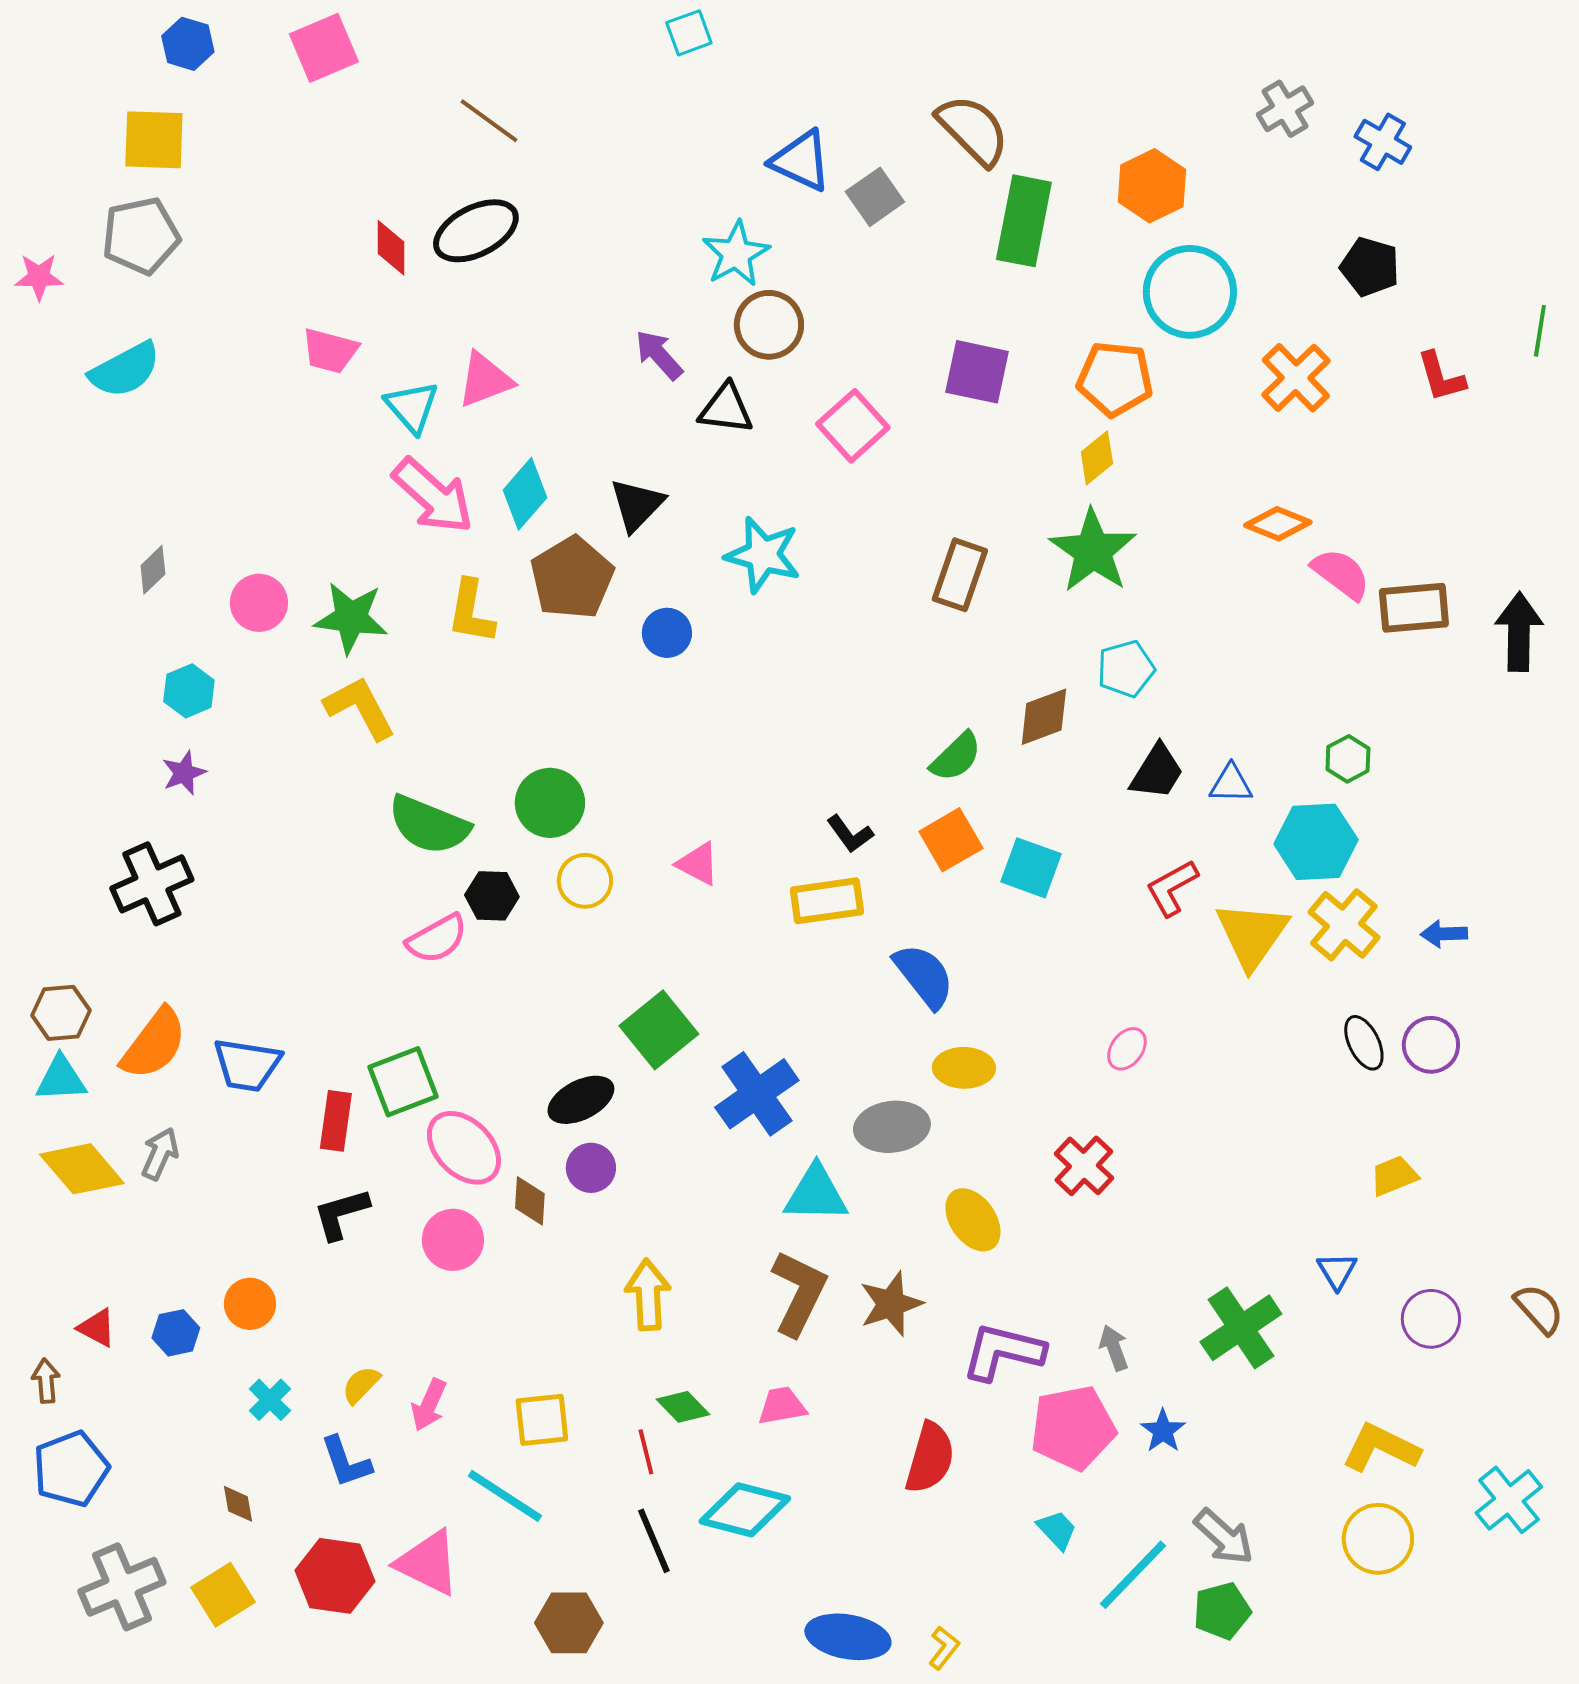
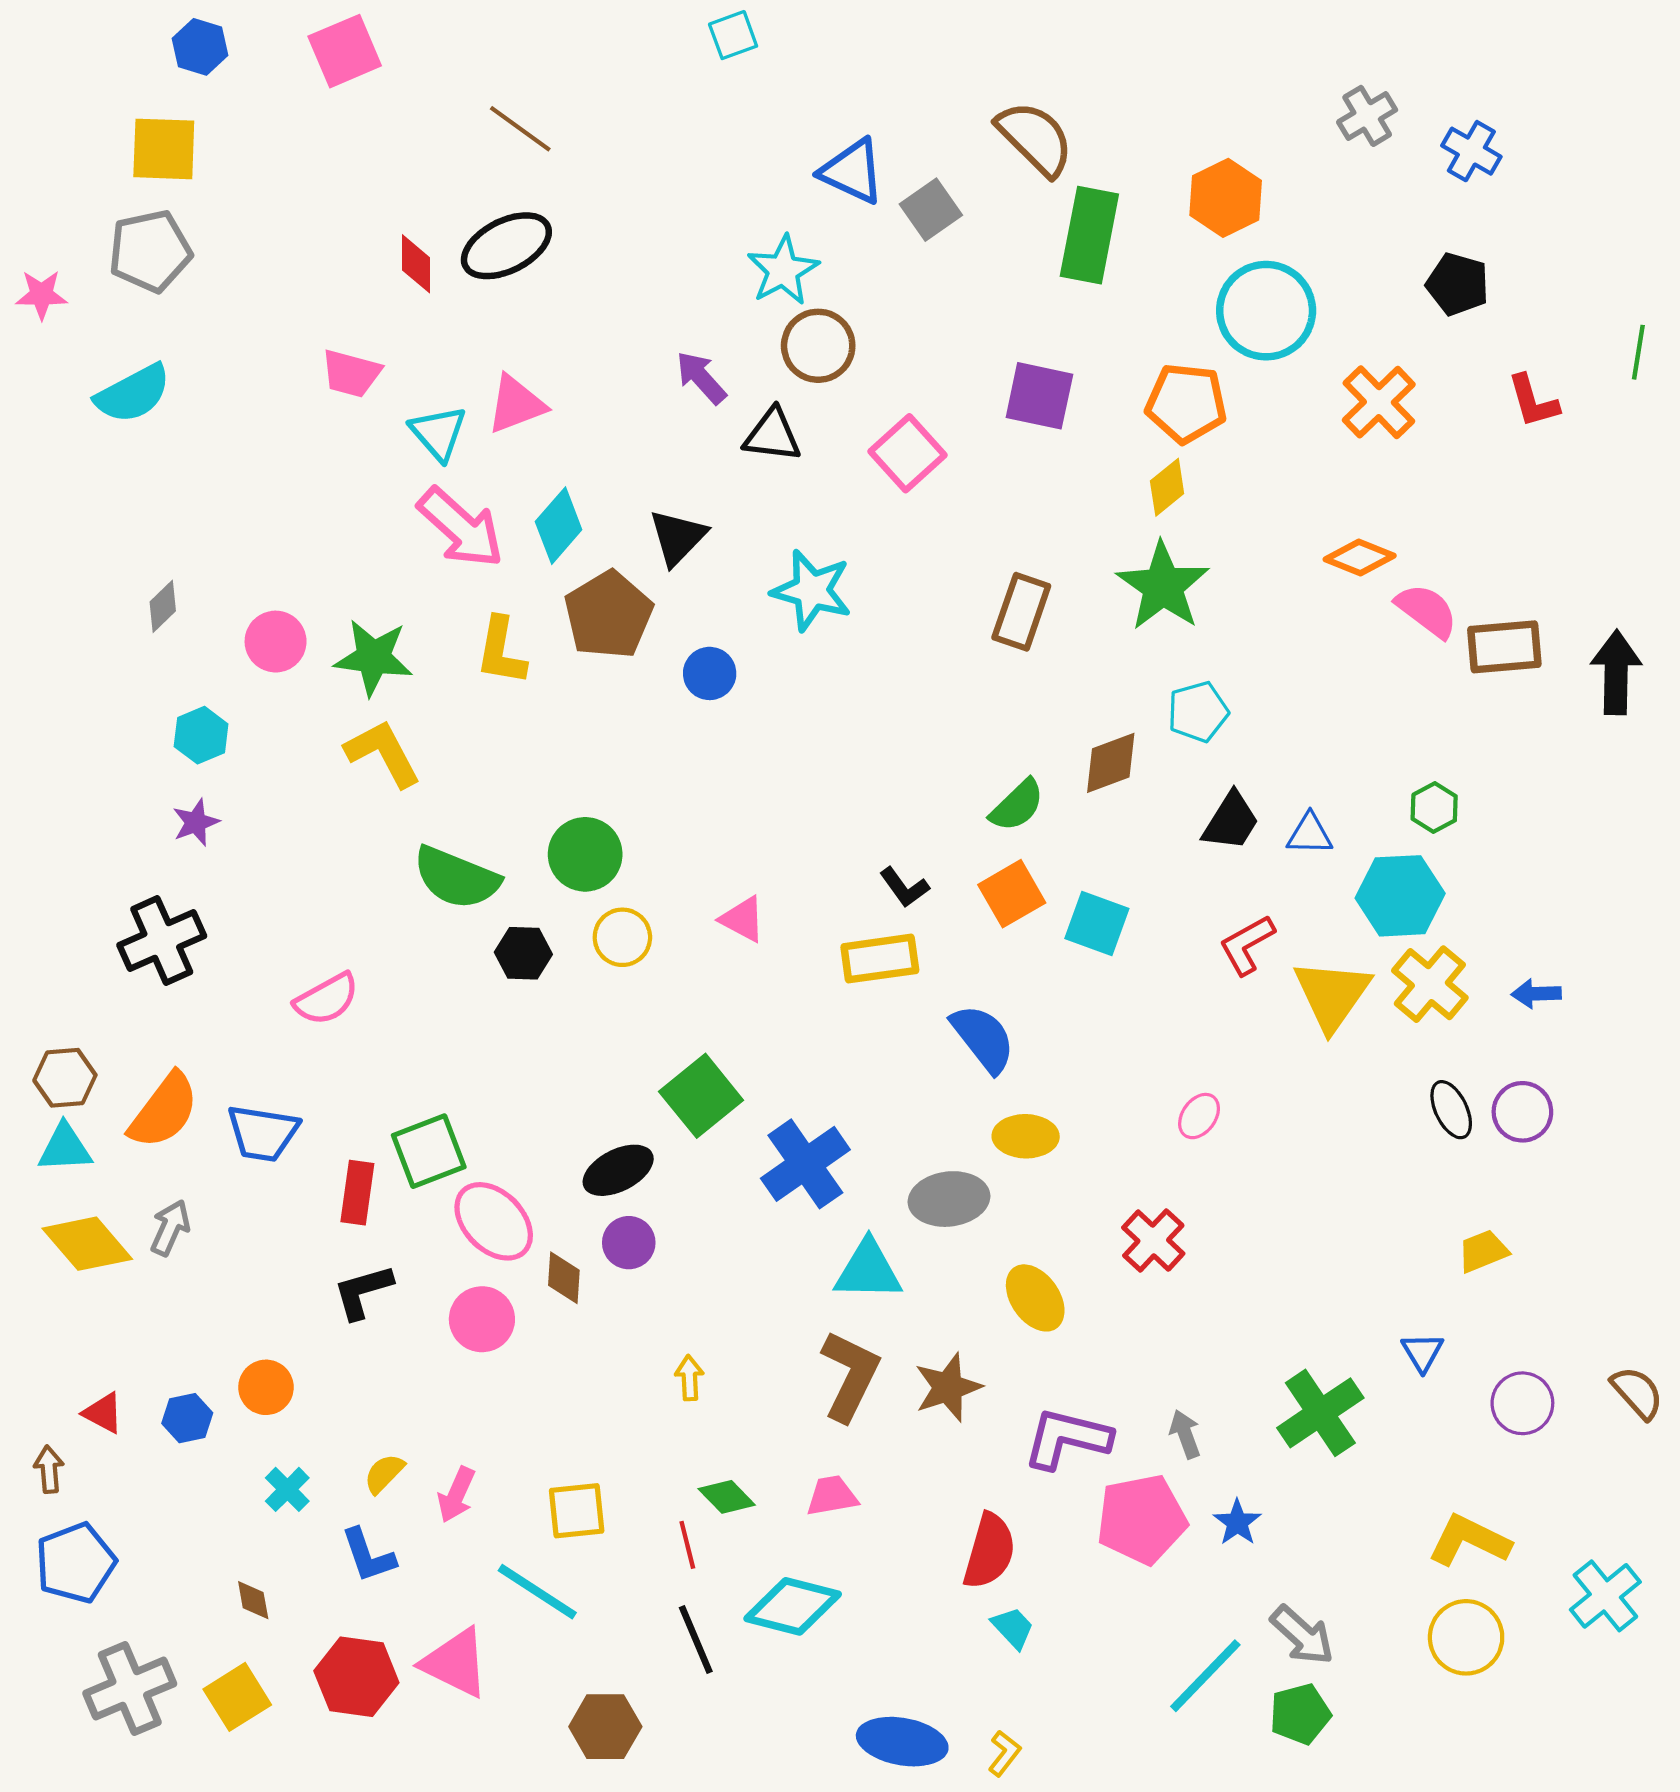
pink semicircle: (437, 939) -> (327, 999), moved
yellow arrow: (648, 1295) -> (689, 1378), size x0.6
cyan trapezoid: (1057, 1530) -> (1013, 1628), moved

